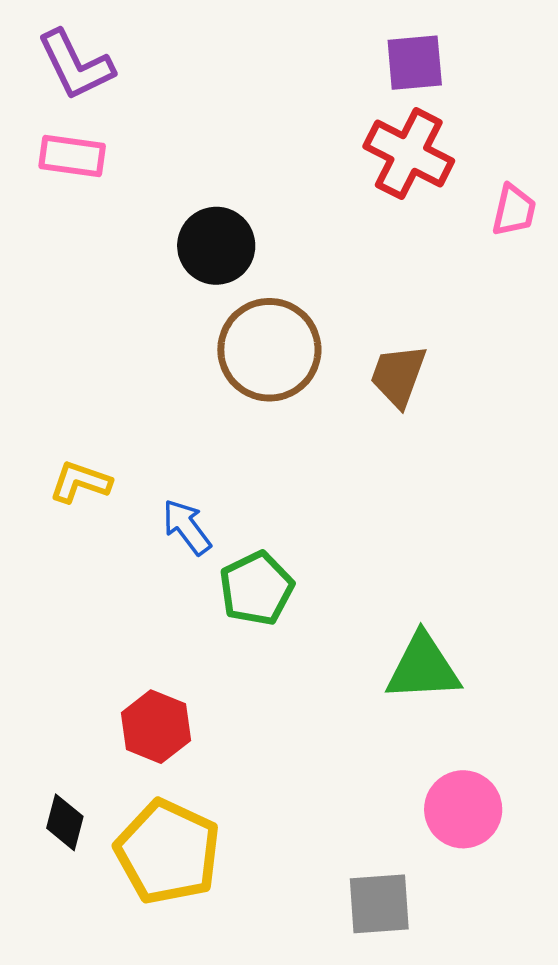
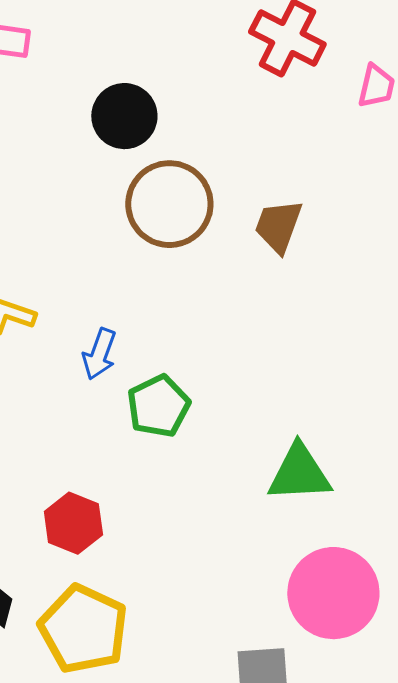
blue arrow: (187, 527) -> (99, 354), turned -123
pink circle: (463, 809) -> (333, 593), size x1.4

